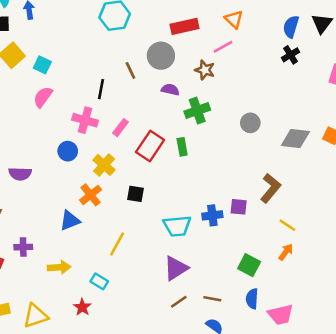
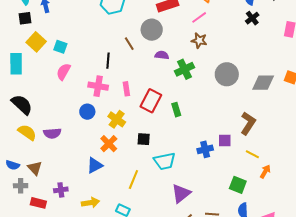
brown star: (205, 70) -> (199, 40), moved
gray circle: (250, 123) -> (227, 74), size x1.5
pink rectangle: (120, 128) -> (126, 89), turned -40
green rectangle: (182, 147) -> (176, 110), moved
yellow line: (287, 225) -> (252, 154), moved
cyan trapezoid: (177, 226) -> (165, 161), moved

